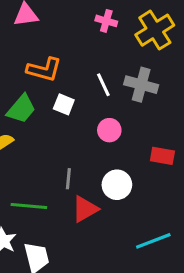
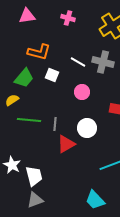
pink cross: (106, 21) -> (68, 18), moved
white line: (103, 85) -> (78, 62), turned -35
green line: (29, 206) -> (29, 120), moved

